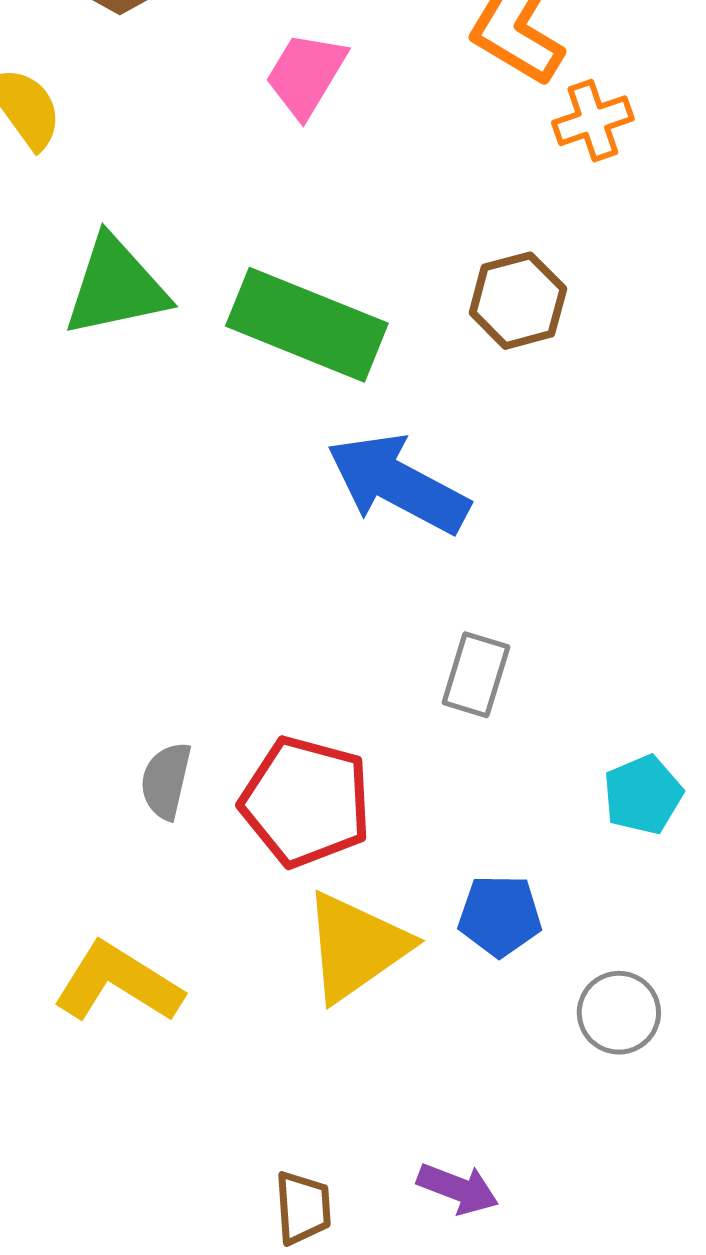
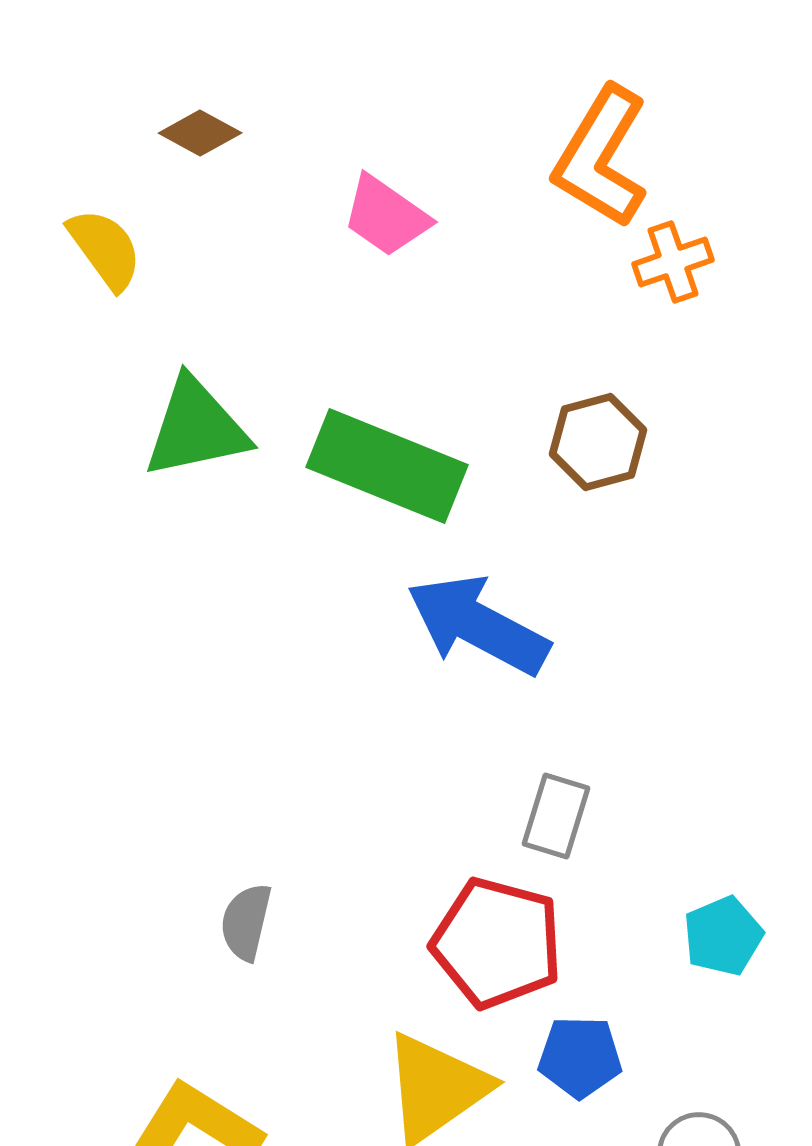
pink trapezoid: (306, 75) -> (386, 216), turned -86
red pentagon: (306, 802) -> (497, 943), moved

